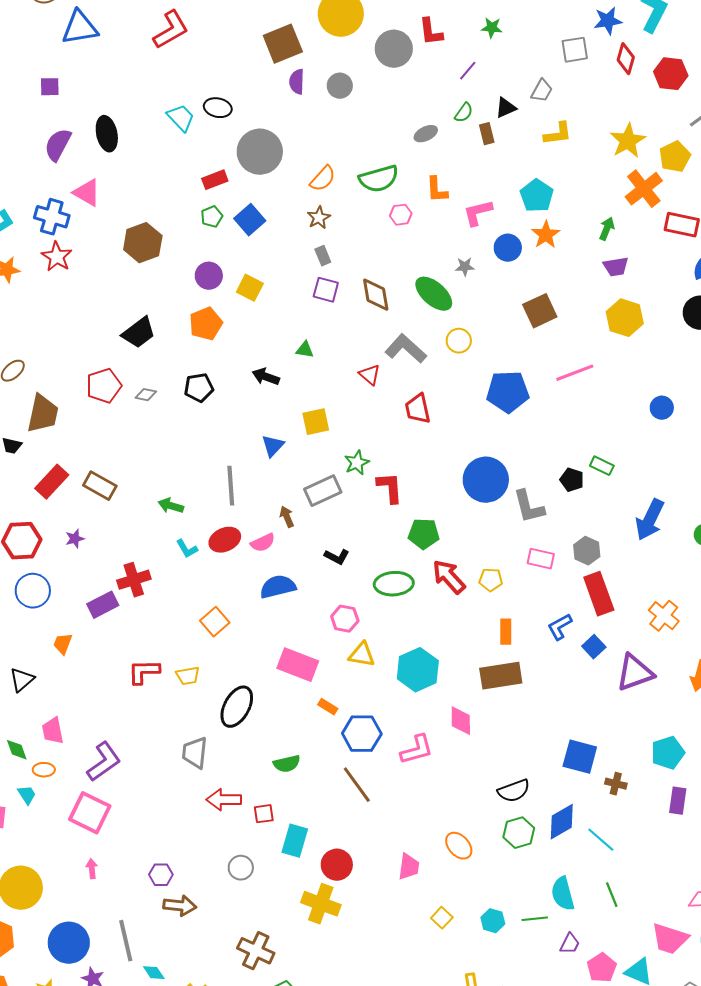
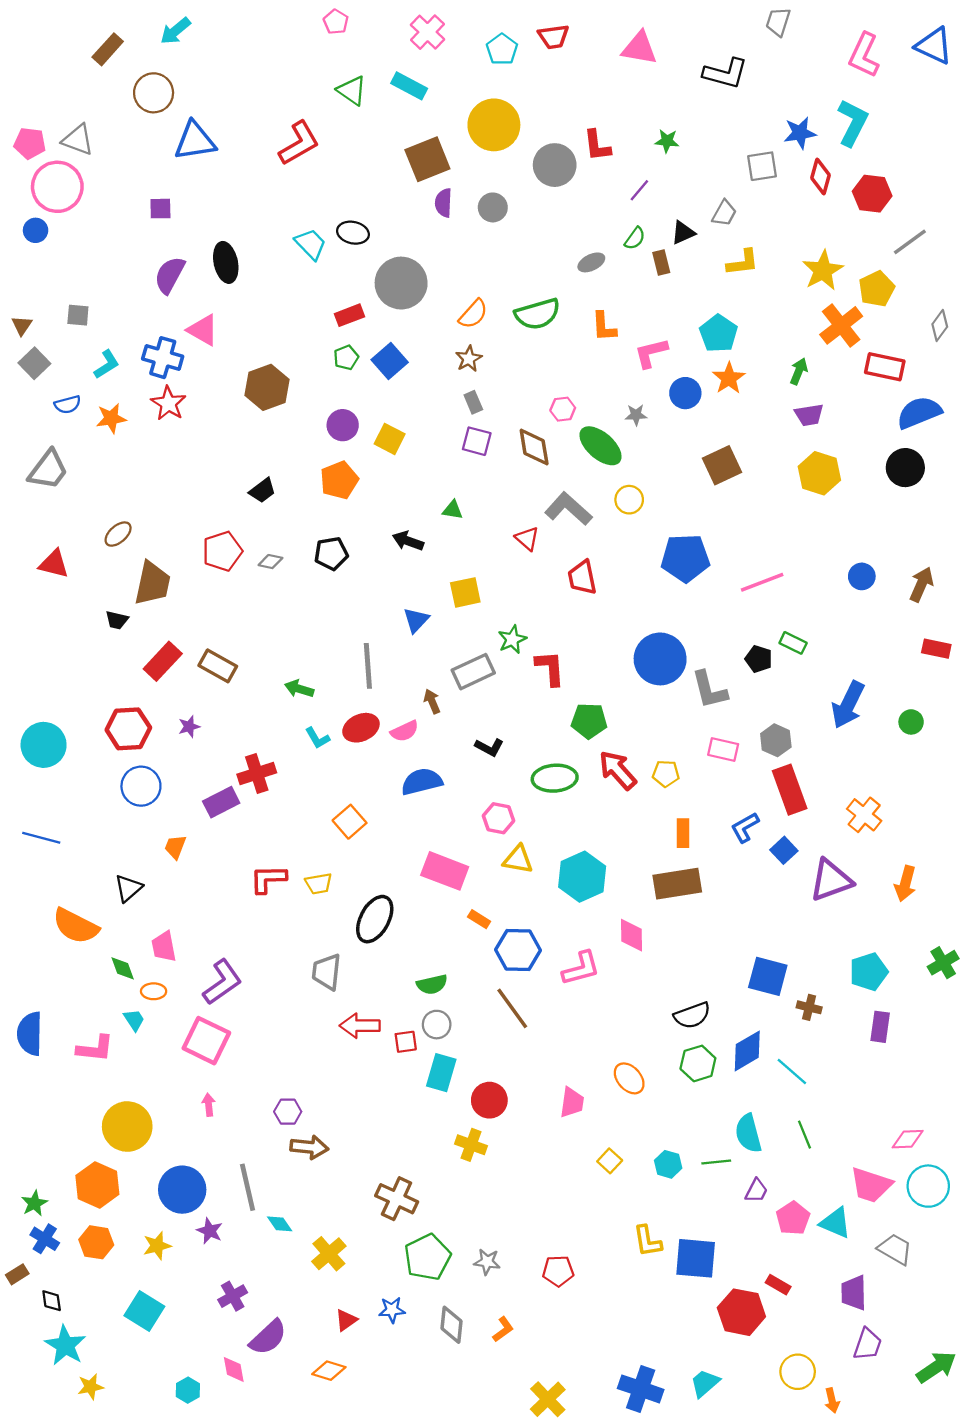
pink hexagon: (401, 215) -> (563, 409), moved
black trapezoid: (139, 333) -> (262, 490), size x0.7
pink line: (575, 373) -> (762, 582), moved
gray circle: (241, 868) -> (437, 1025), moved
yellow cross: (321, 904) -> (471, 1145), size x0.7

